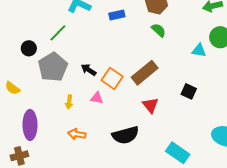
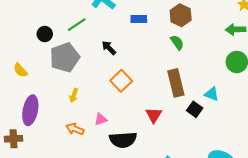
cyan triangle: (199, 50) -> (212, 94), moved
black arrow: (89, 70) -> (109, 48), moved
brown rectangle: (145, 73) -> (176, 83), moved, turned -76
pink triangle: (97, 98) -> (101, 119), moved, turned -40

